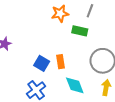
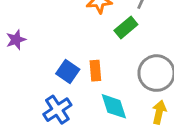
green rectangle: (80, 31) -> (126, 28), turned -56

